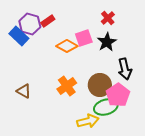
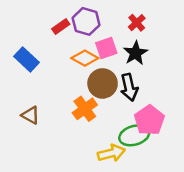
purple hexagon: (30, 24) -> (86, 21), moved
blue rectangle: (19, 36) -> (27, 59), moved
black arrow: (125, 69) -> (129, 87), moved
brown circle: (100, 85) -> (103, 83), moved

